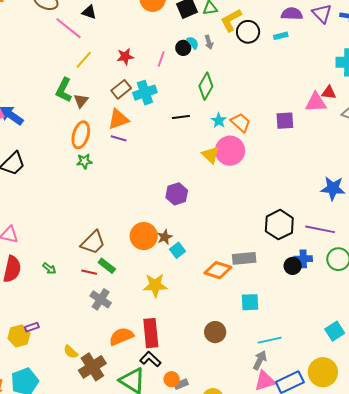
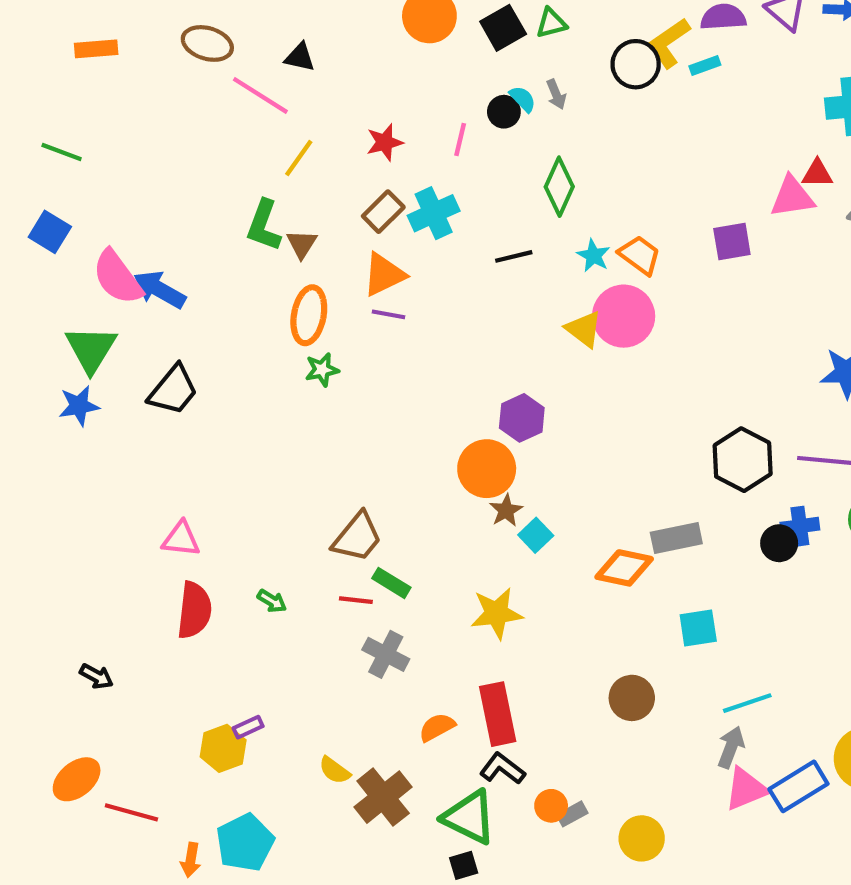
yellow L-shape: (231, 20) -> (669, 43), moved
orange circle: (144, 236) -> (487, 469), moved
orange semicircle: (121, 336) -> (437, 727), size x0.7

